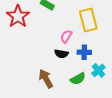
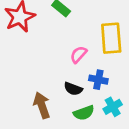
black semicircle: (61, 54) -> (73, 89), moved

